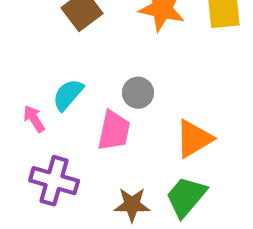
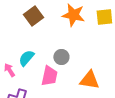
orange triangle: (194, 139) -> (89, 80), turned 40

